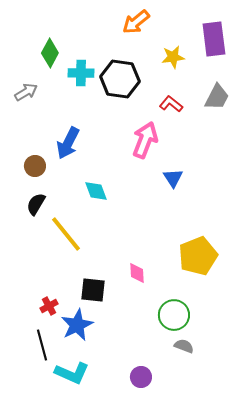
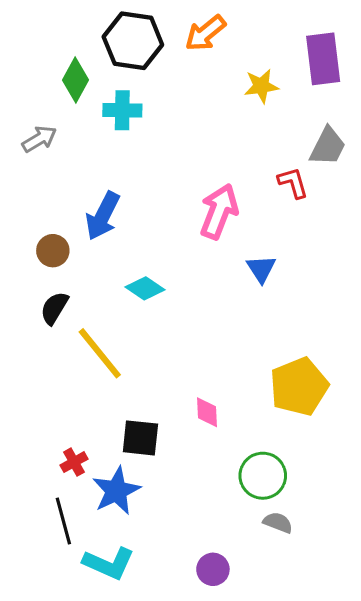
black hexagon: (120, 79) -> (133, 41), moved
red L-shape: (171, 104) -> (293, 183), moved, turned 35
cyan diamond: (96, 191) -> (145, 288), turned -35

